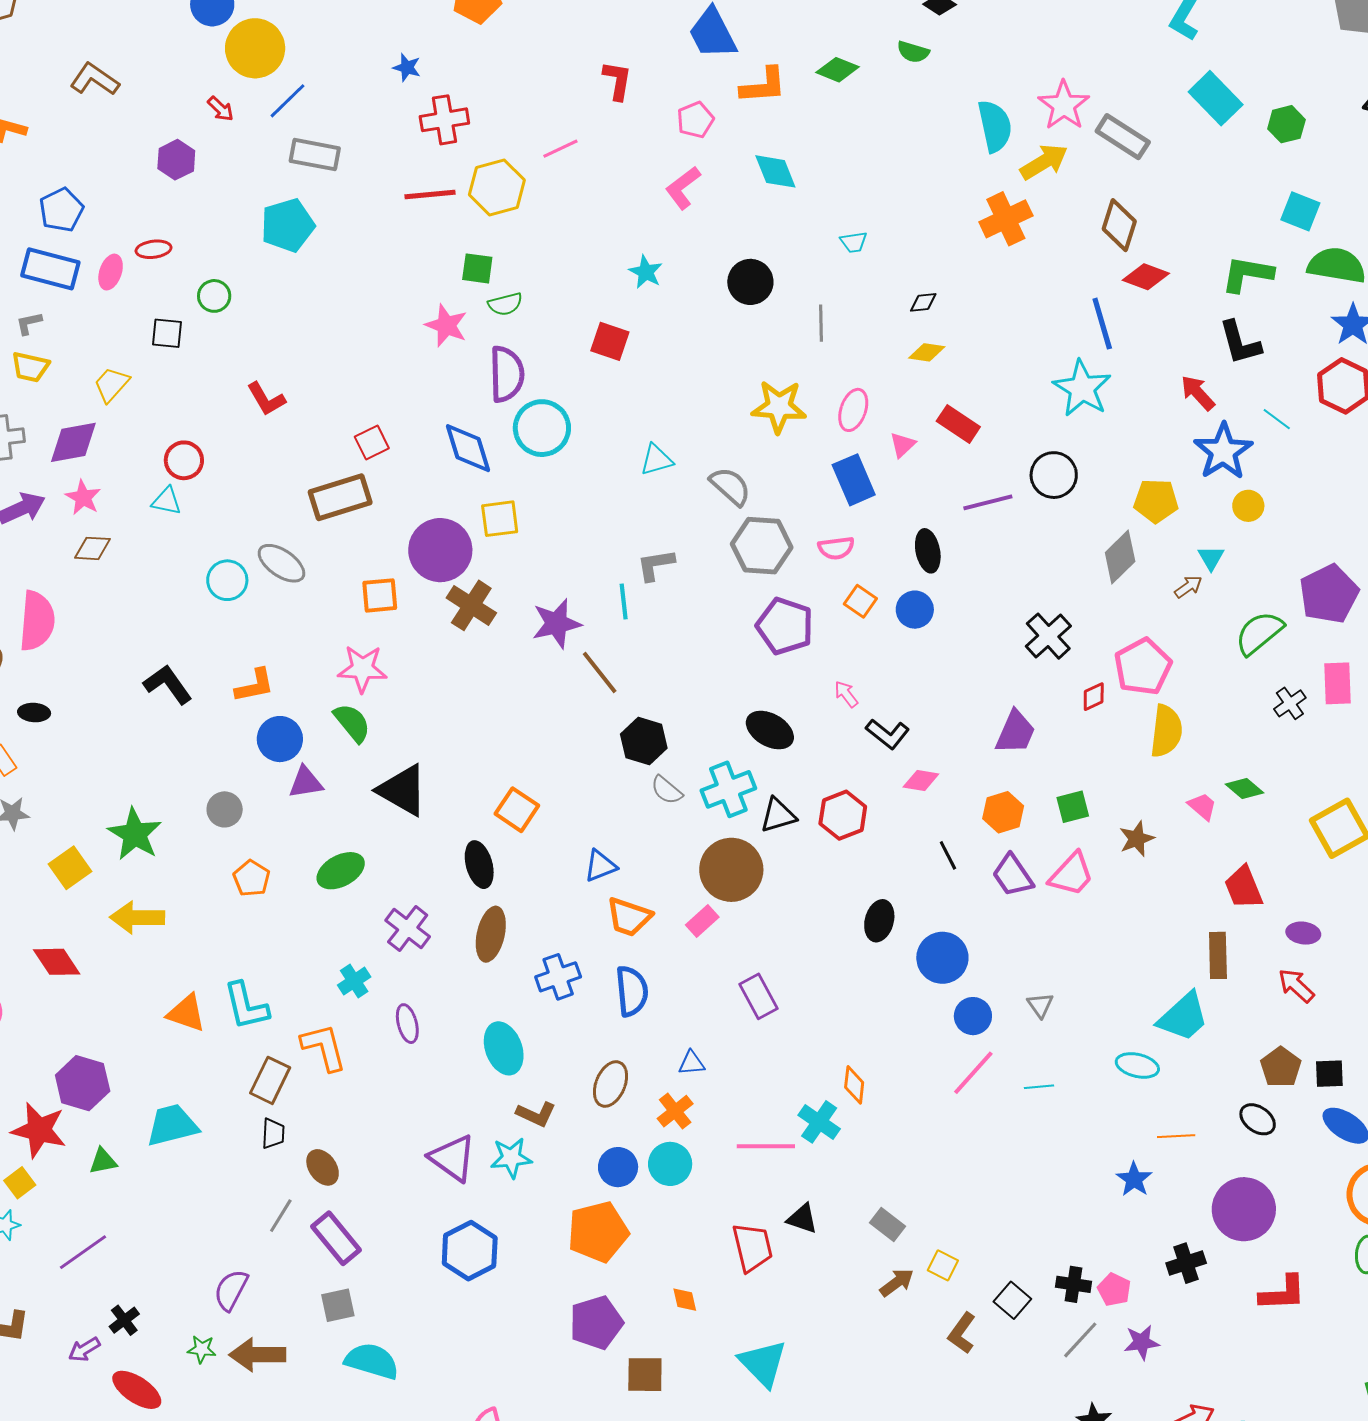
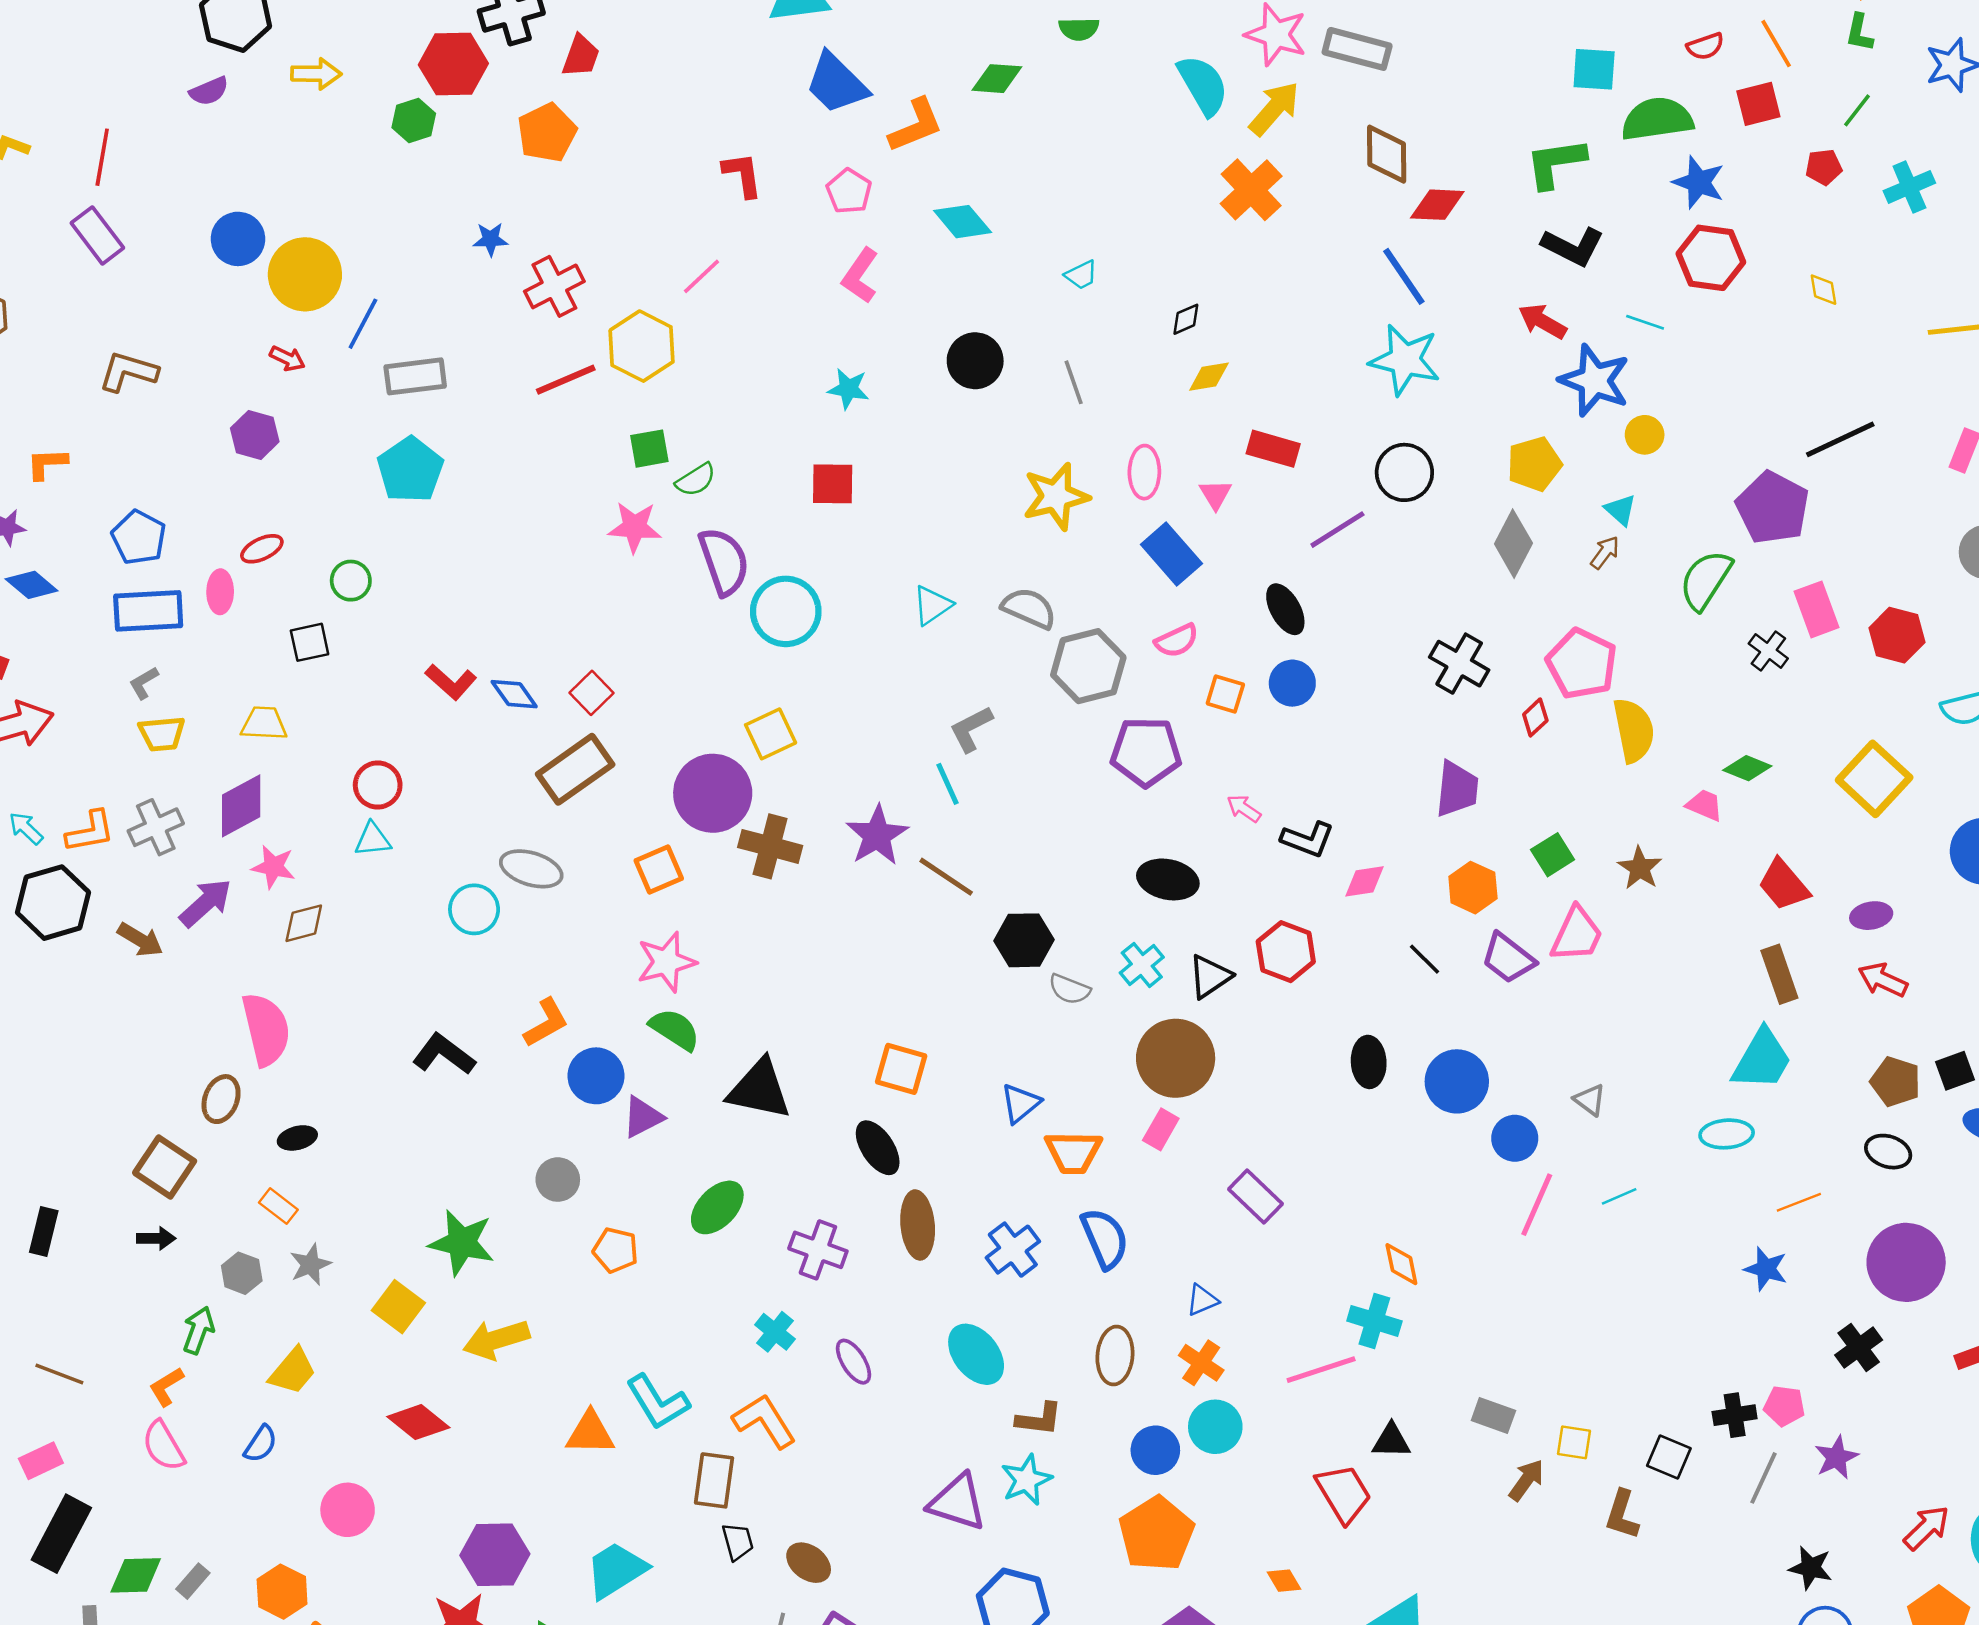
black L-shape: (1240, 343) -> (1573, 246), turned -30
yellow trapezoid: (112, 384) -> (264, 723), turned 69
blue diamond: (468, 448) -> (514, 694), moved, size x0.7
cyan cross: (728, 789) -> (1142, 965), size x0.7

